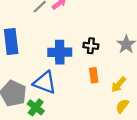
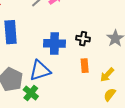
blue triangle: (45, 83) -> (40, 71), turned -40

